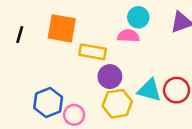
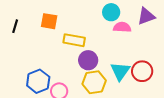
orange square: (62, 28) -> (49, 21), size x0.7
pink semicircle: (128, 36) -> (122, 27), moved
cyan triangle: (149, 90) -> (120, 71), turned 50

